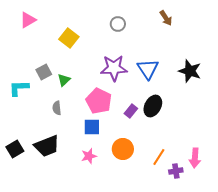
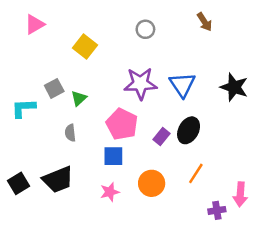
orange line: (159, 157) -> (196, 173), moved

